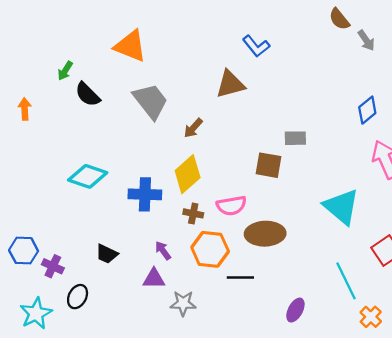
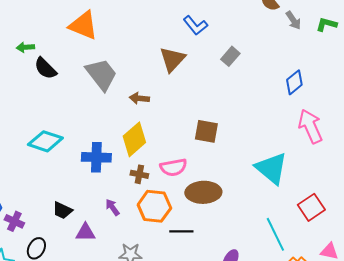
green arrow: (65, 71) -> (25, 47), turned 54
brown triangle: (230, 84) -> (172, 59), turned -32
brown arrow: (193, 128) -> (139, 98), turned 54
gray rectangle: (295, 138) -> (230, 56), moved, turned -48
purple triangle: (154, 279) -> (85, 232), moved

